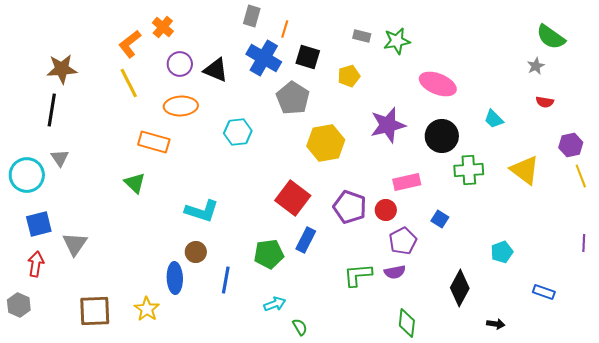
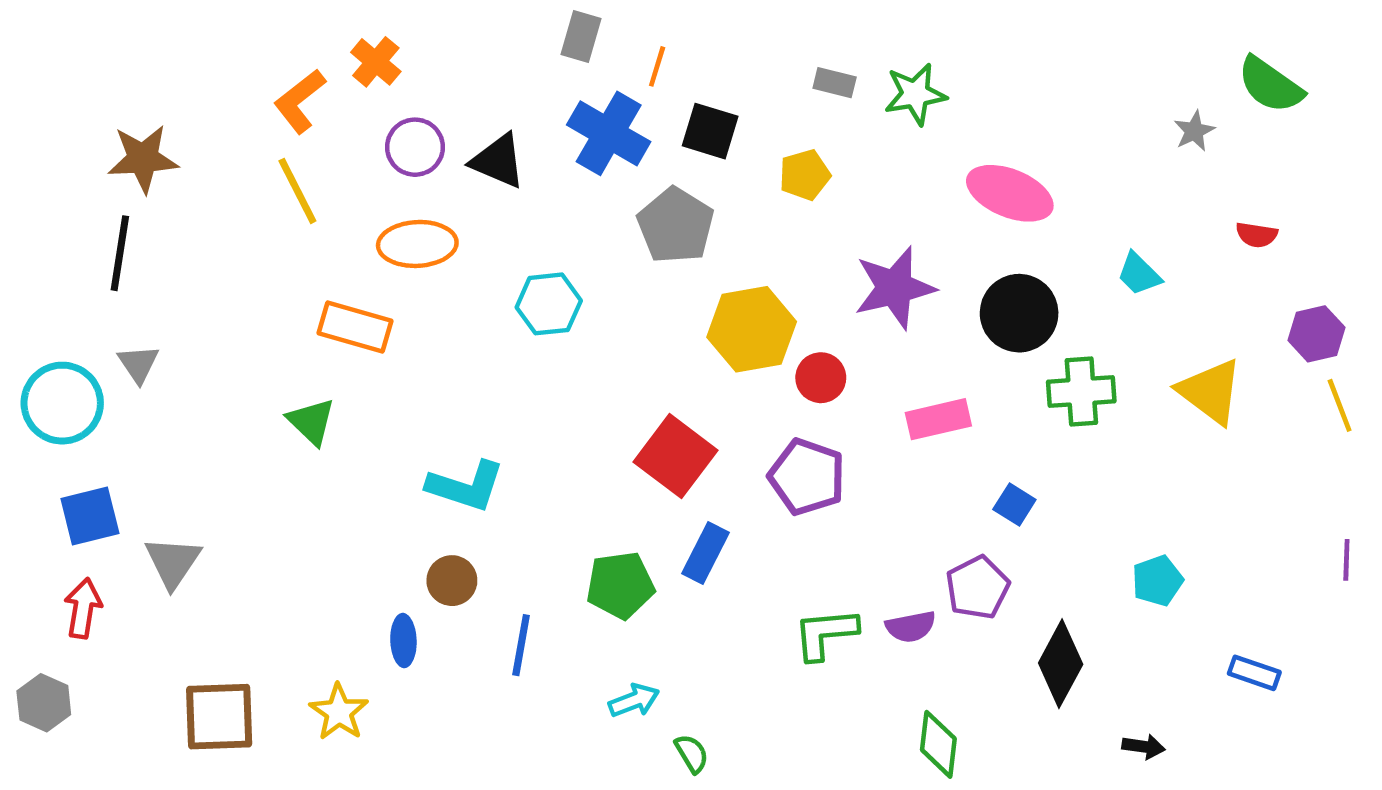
gray star: (536, 66) -> (1194, 131), moved
red circle: (386, 210) -> (821, 378), moved
purple pentagon: (403, 241) -> (978, 588), moved
blue ellipse: (175, 278) -> (403, 641), size x0.7

